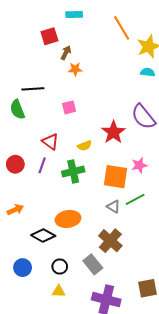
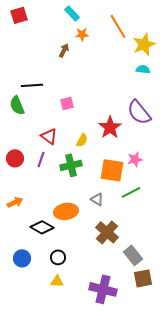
cyan rectangle: (74, 14) -> (72, 13), turned 49
red square: (49, 36) -> (19, 15), moved
orange star: (75, 69) -> (82, 34), moved
yellow semicircle: (85, 146) -> (82, 140), turned -40
gray triangle: (113, 207) -> (97, 199), moved
gray rectangle: (93, 264) -> (133, 255), moved

